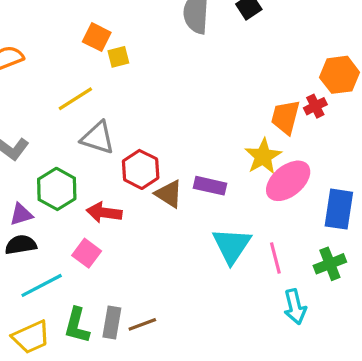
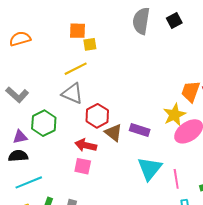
orange square: (97, 37) -> (78, 31), turned -30
yellow line: (75, 99) -> (76, 69), moved
red arrow: (104, 213) -> (86, 145), moved
pink square: (87, 253) -> (83, 166), moved, turned -30

